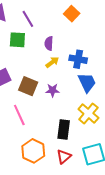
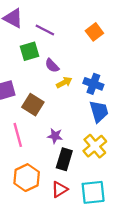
purple line: (28, 19) -> (45, 30), turned -42
green square: (17, 40) -> (29, 51), turned -30
purple semicircle: (49, 43) -> (52, 66), moved, turned -56
purple star: (52, 90) -> (55, 136), moved

